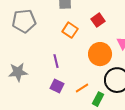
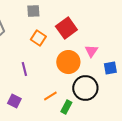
red square: (98, 20) -> (66, 28), size x1.5
purple square: (57, 86) -> (14, 101), moved

